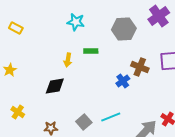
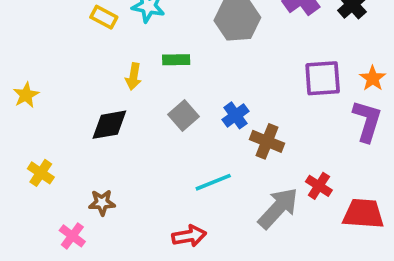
yellow rectangle: (16, 28) -> (104, 17), moved
brown cross: (140, 67) -> (267, 141), moved
gray square: (84, 122) -> (184, 115), moved

